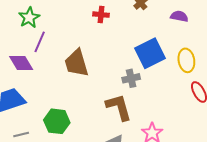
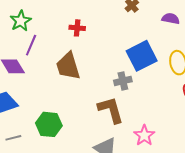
red cross: (101, 15) -> (77, 28), moved

